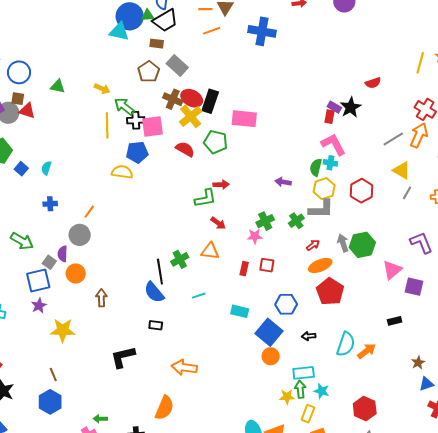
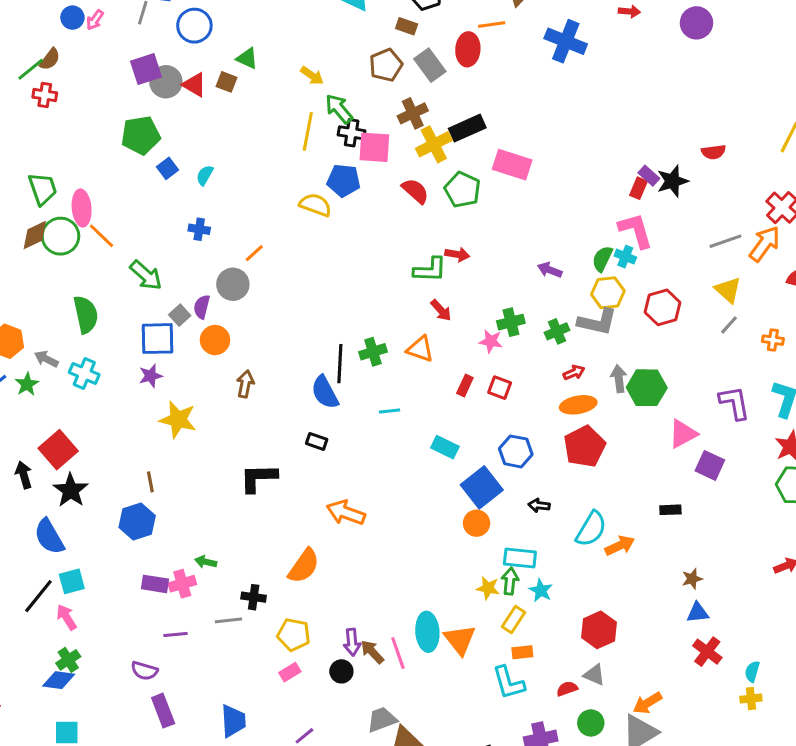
red ellipse: (192, 98) -> (468, 49), moved, turned 55
brown square: (18, 99) -> (227, 82), moved
brown cross: (173, 99) -> (413, 113), turned 30
black rectangle: (210, 101) -> (467, 128), turned 35

